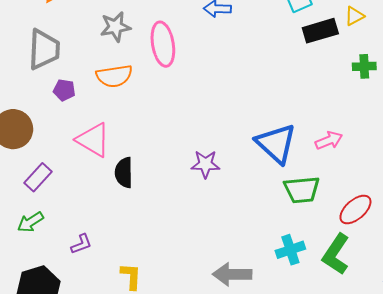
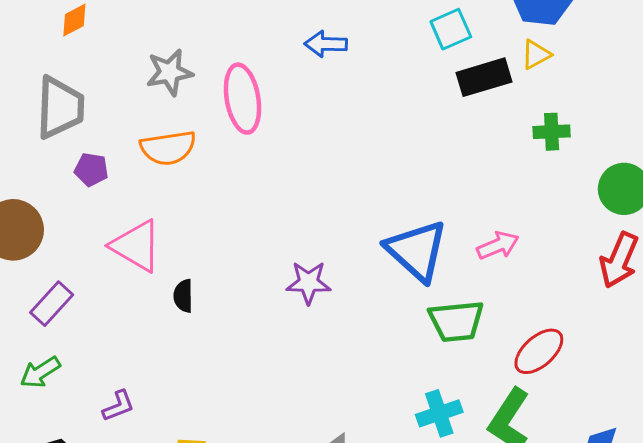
black semicircle: (124, 173) -> (183, 296), size x0.7

